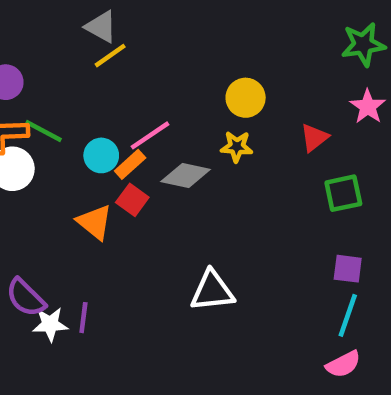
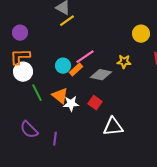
yellow circle: (246, 98) -> (141, 34), moved
green line: (43, 131) -> (37, 93), moved, turned 36
red square: (132, 200) -> (95, 103), moved
white star: (50, 324) -> (71, 104), moved

